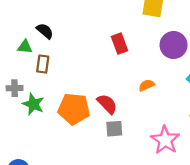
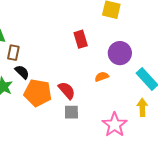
black semicircle: (45, 31) -> (22, 72), moved
purple circle: (174, 45) -> (120, 53), moved

